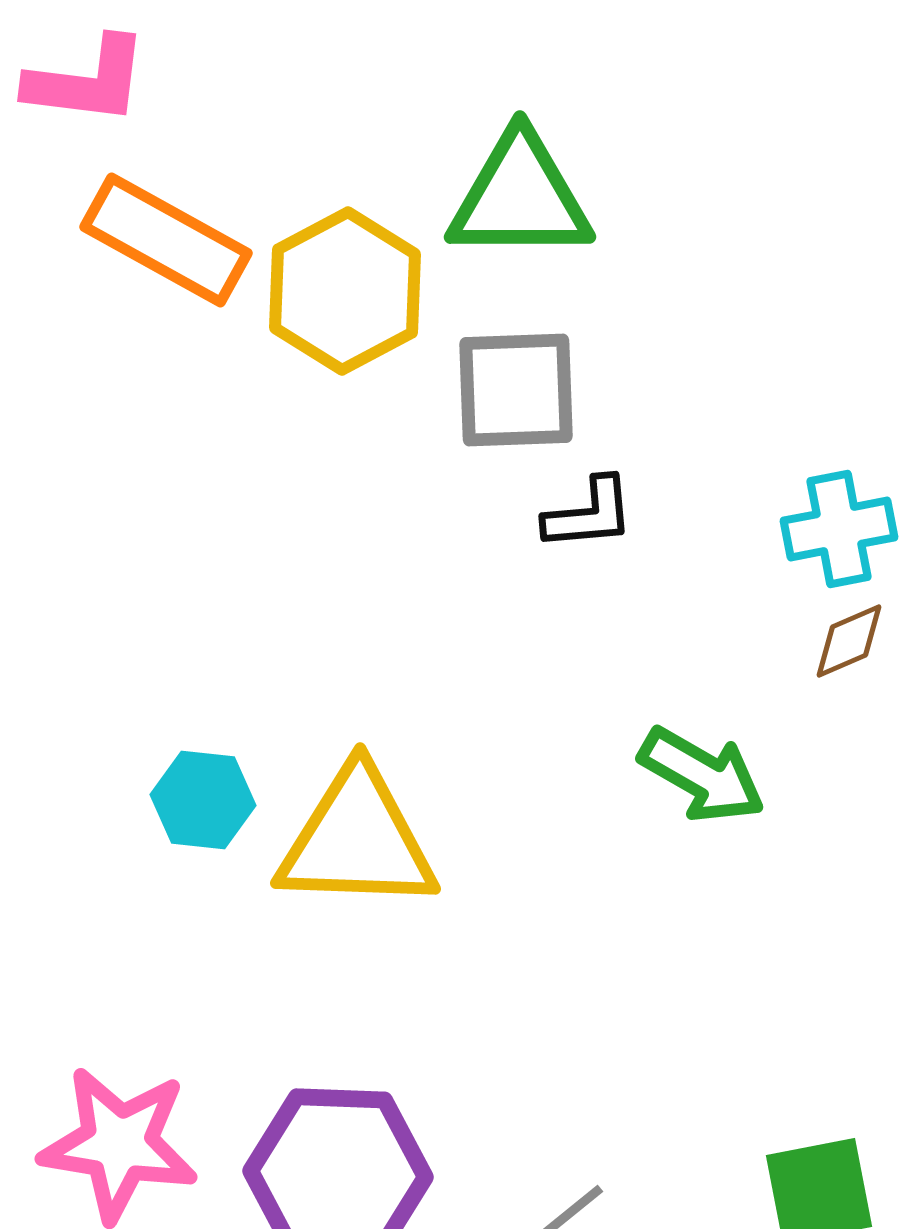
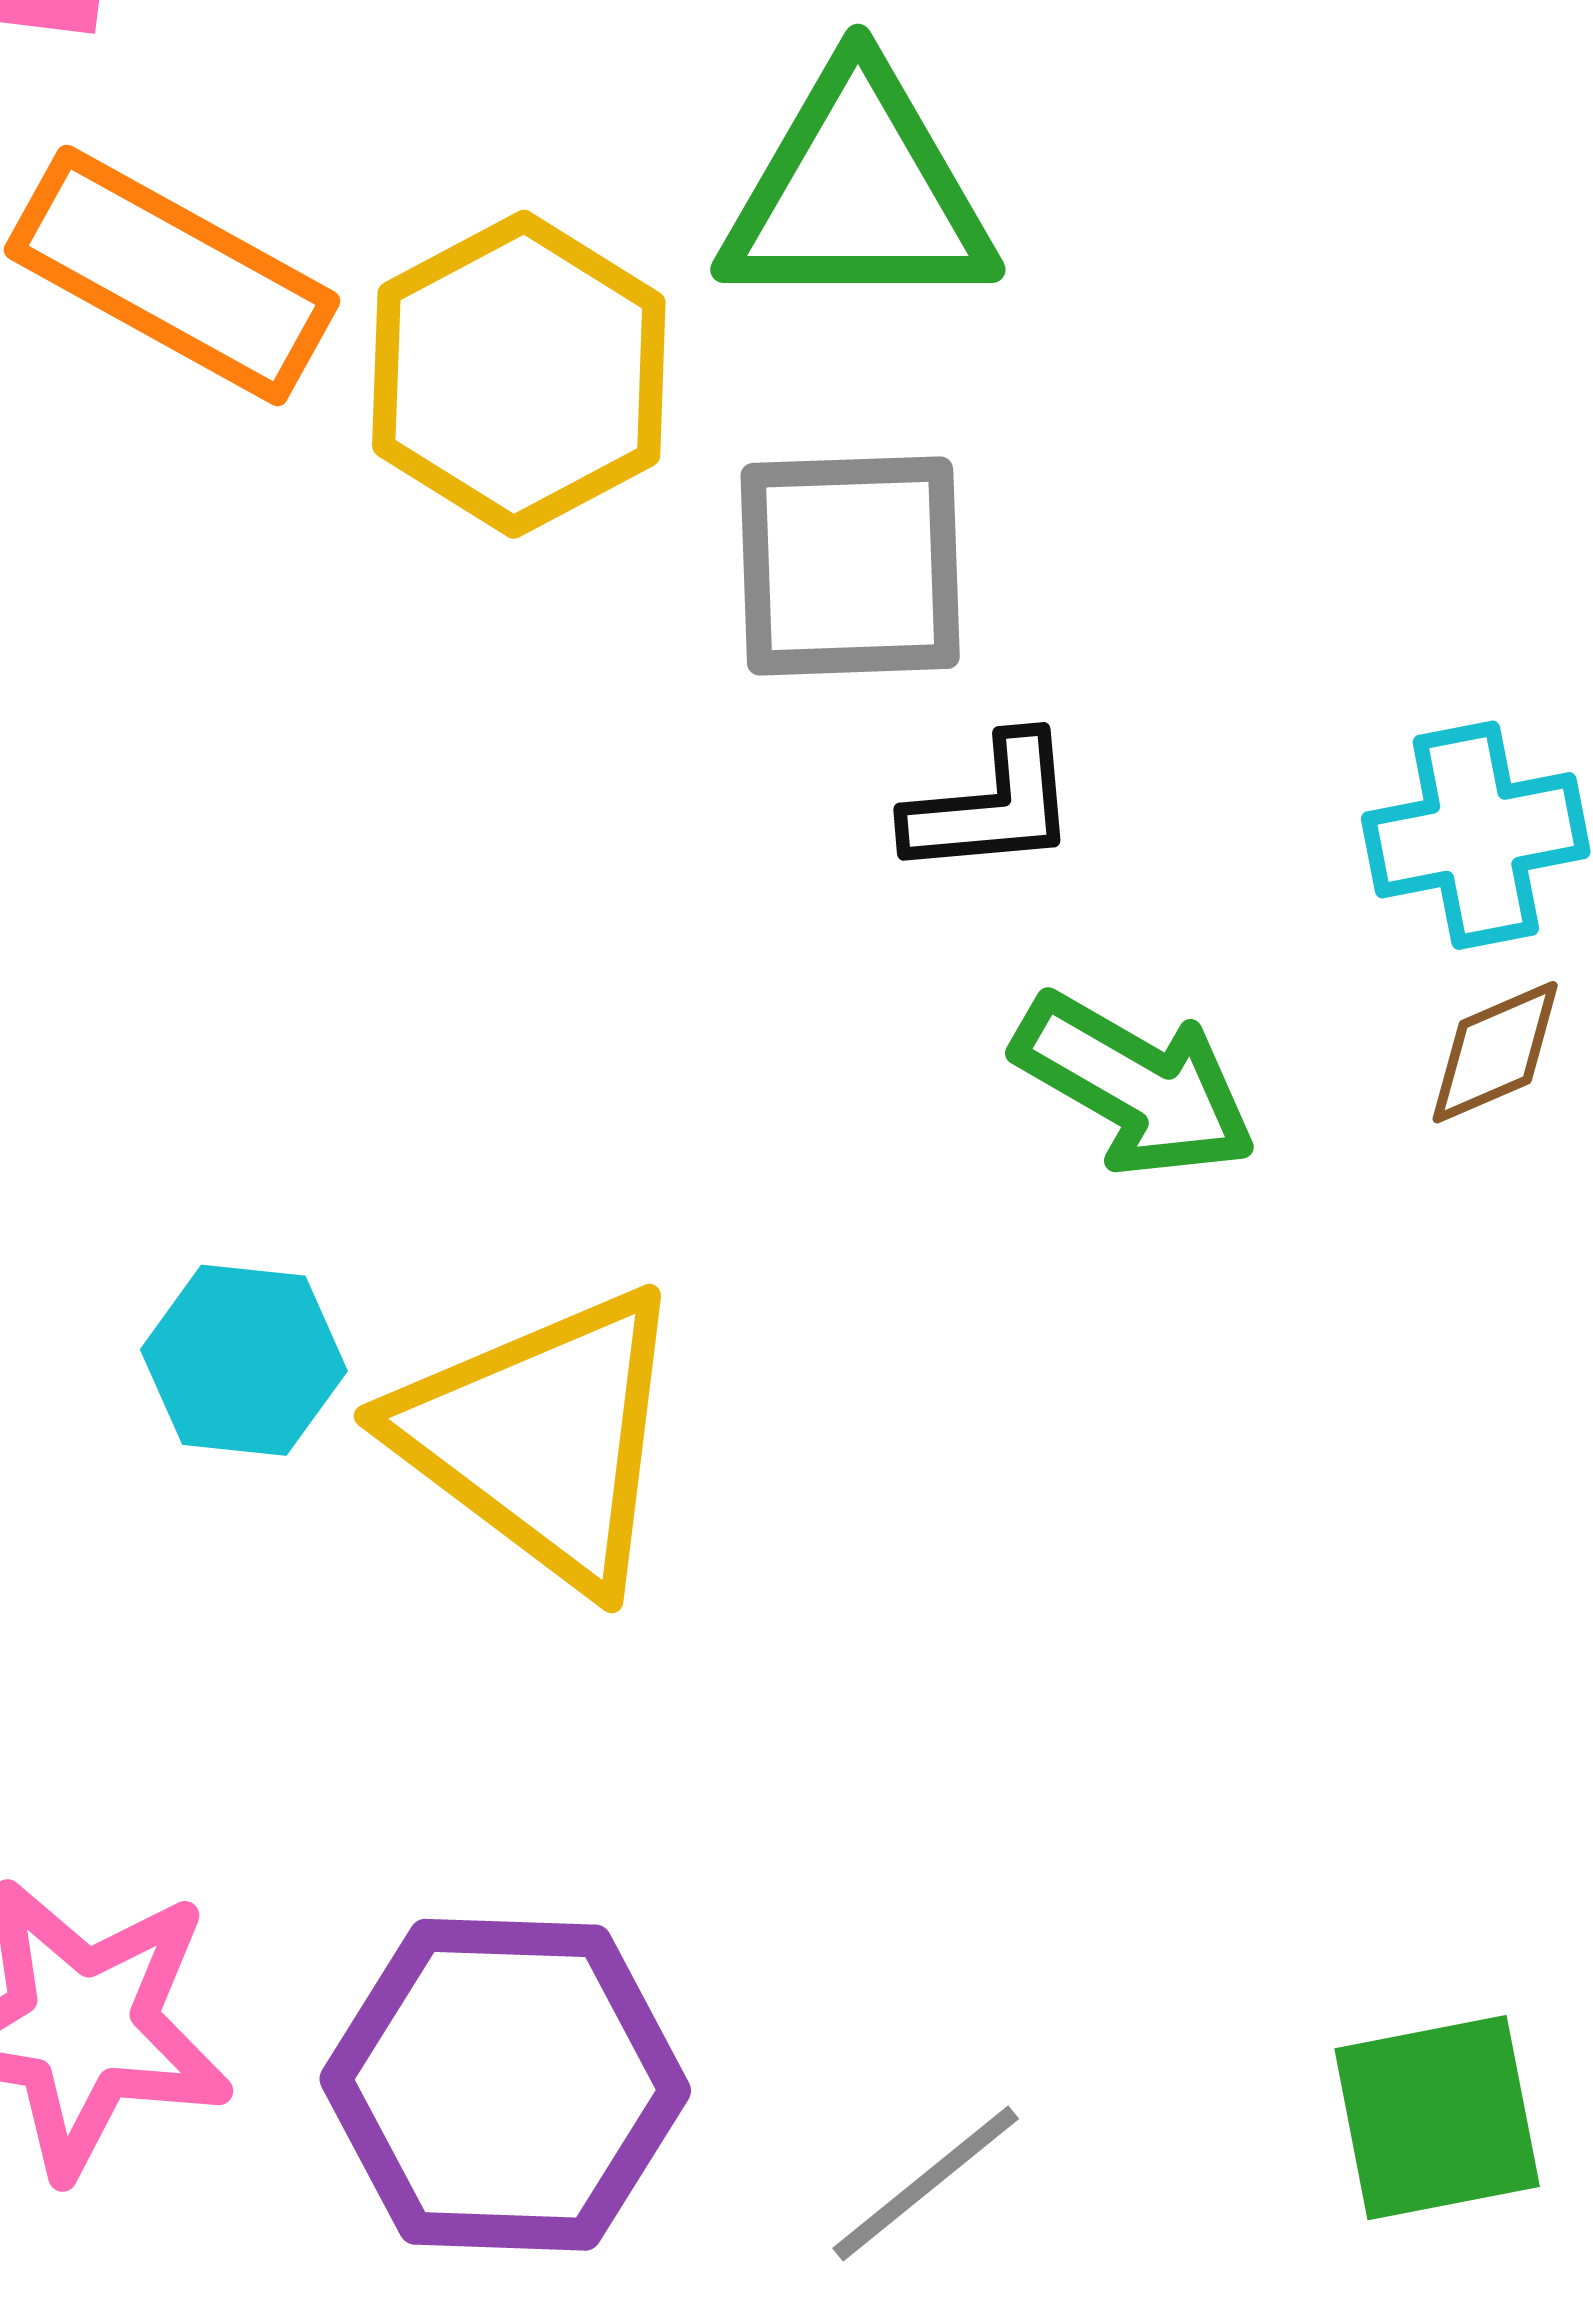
green arrow: (702, 775) -> (1135, 1085), moved
yellow triangle: (357, 840) -> (542, 1438), turned 35

